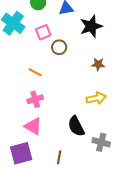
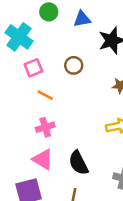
pink square: (43, 32) -> (33, 68), moved
black semicircle: (76, 126) -> (78, 163), moved

